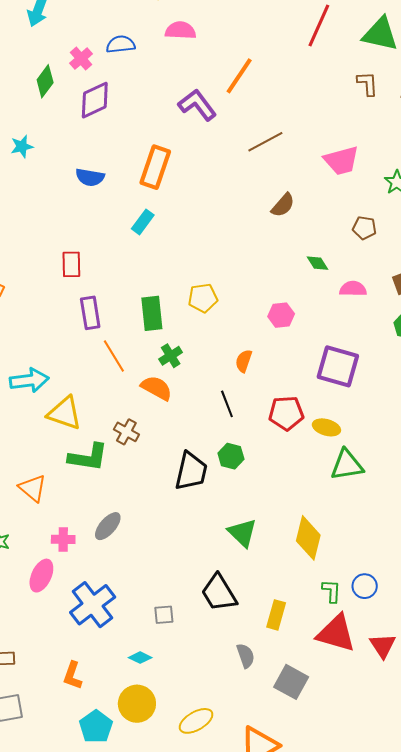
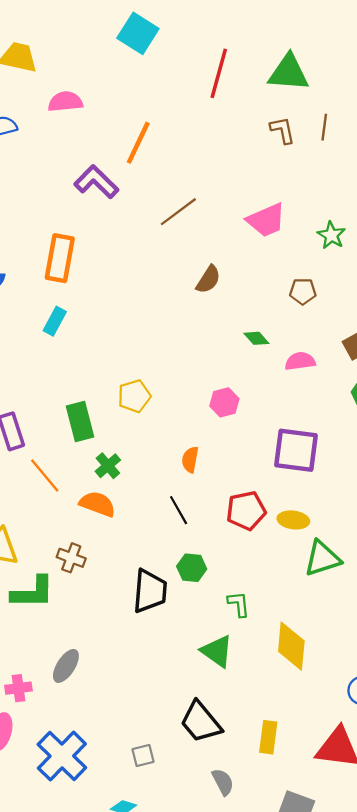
green L-shape: (331, 591) -> (239, 604), moved
gray semicircle: (246, 656) -> (223, 782), moved

